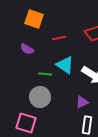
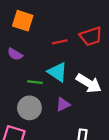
red line: (59, 38) -> (60, 42), moved
purple triangle: (82, 102) -> (63, 105), moved

